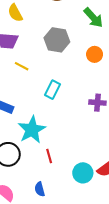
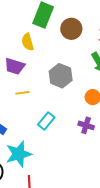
yellow line: (22, 66) -> (22, 93), turned -48
purple cross: (97, 103) -> (86, 125), moved

